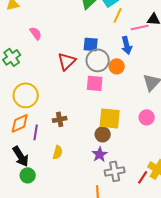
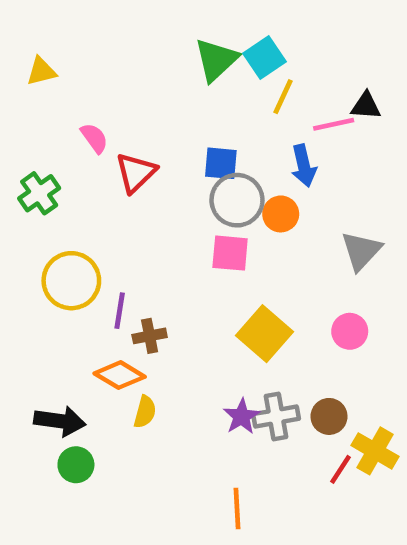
red triangle: (67, 61) -> (136, 173), moved
yellow square: (110, 118) -> (265, 334), turned 35
orange diamond: (20, 123) -> (120, 375), moved, turned 55
purple line: (36, 132) -> (120, 311), moved
brown circle: (103, 134) -> (329, 416), moved
black arrow: (21, 156) -> (60, 421), turned -50
gray cross: (115, 171) -> (276, 416), moved

